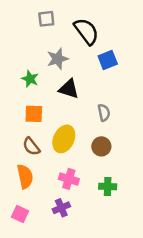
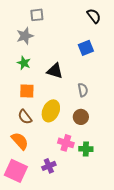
black semicircle: (86, 31) -> (94, 16), moved, size x0.7
gray star: (58, 59) -> (25, 36), moved
orange semicircle: (25, 176) -> (20, 141), turned -30
pink cross: (69, 179) -> (66, 143), moved
pink square: (20, 214) -> (16, 171), size x1.6

